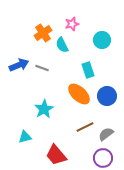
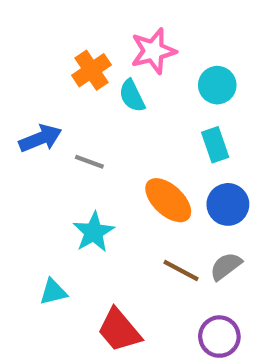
pink star: (72, 24) -> (153, 51), size x1.5
gray line: (42, 68) -> (89, 162), moved
cyan rectangle: (88, 70) -> (215, 145), moved
brown line: (85, 127) -> (181, 271), turned 54
gray semicircle: (106, 134) -> (226, 266), moved

